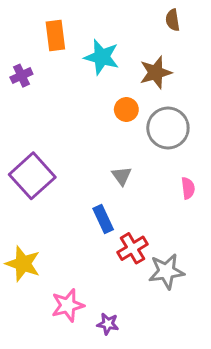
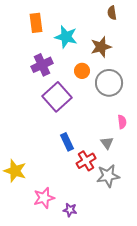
purple cross: (21, 76) -> (42, 65), moved, size x1.5
purple square: (32, 176) -> (57, 97), moved
gray triangle: (122, 176) -> (107, 143), moved

